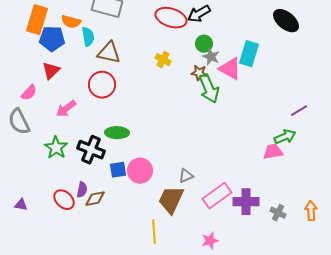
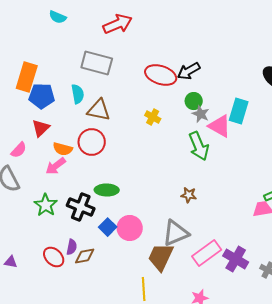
orange semicircle: (71, 22) -> (63, 149), moved
brown star: (199, 73) -> (189, 195), moved
blue square: (118, 170) -> (108, 227), turned -36
gray triangle: (186, 176) -> (176, 233), size x1.8
purple cross: (246, 202) -> (236, 259), turned 30

